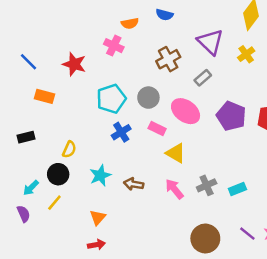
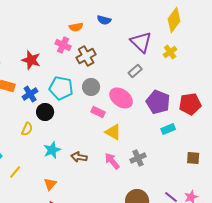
brown cross: (168, 59) -> (86, 56), moved
cyan pentagon: (111, 99) -> (61, 88), turned 30
blue cross: (121, 132) -> (30, 94), moved
black circle: (58, 174) -> (45, 112), moved
cyan rectangle: (237, 189) -> (168, 129), moved

